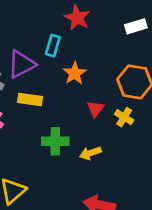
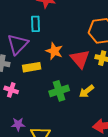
orange star: (75, 73) -> (54, 51), moved
red triangle: (95, 109) -> (80, 59), size x1.5

